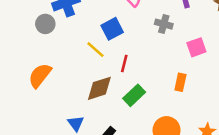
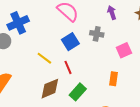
blue square: (112, 29) -> (70, 42), moved
red line: (124, 63) -> (68, 67), turned -32

